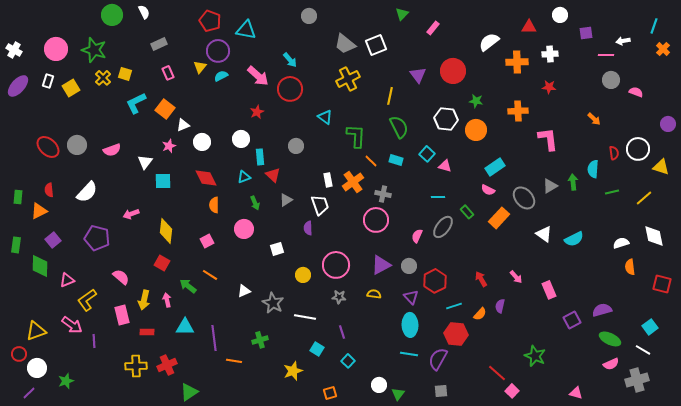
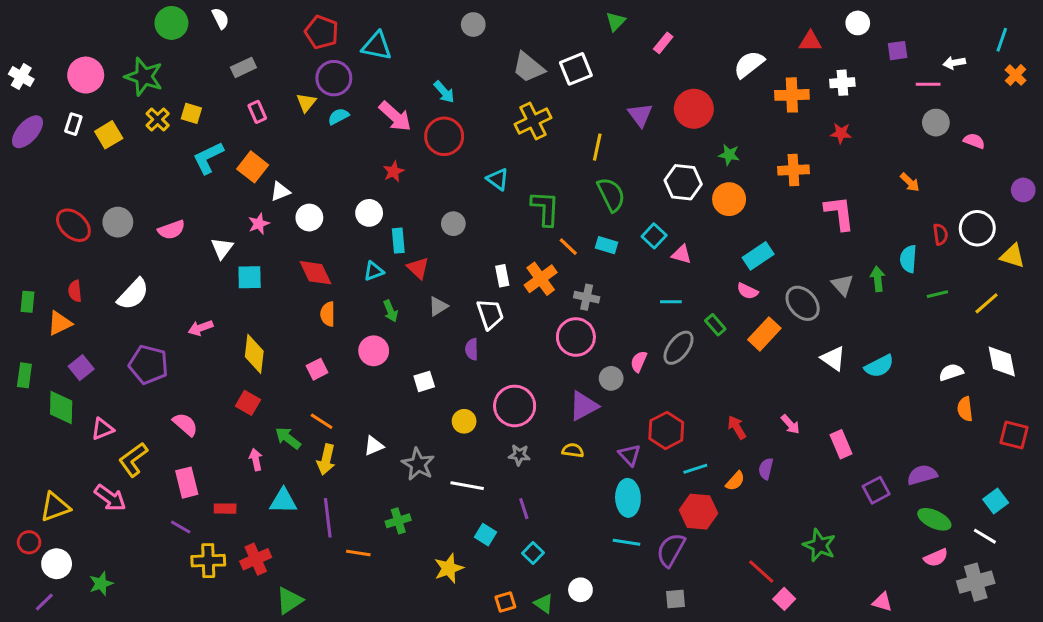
gray triangle: (550, 186) -> (842, 285), turned -42
gray circle: (409, 266) -> (611, 378), moved
yellow arrow: (144, 300) -> (326, 460), moved
purple line: (94, 341) -> (181, 527), moved, turned -56
green triangle: (398, 394) -> (544, 604), moved, turned -32

